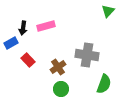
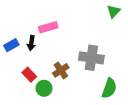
black arrow: (23, 28) -> (31, 43), moved
red rectangle: (28, 60) -> (29, 75), moved
green circle: (61, 89) -> (44, 88), moved

